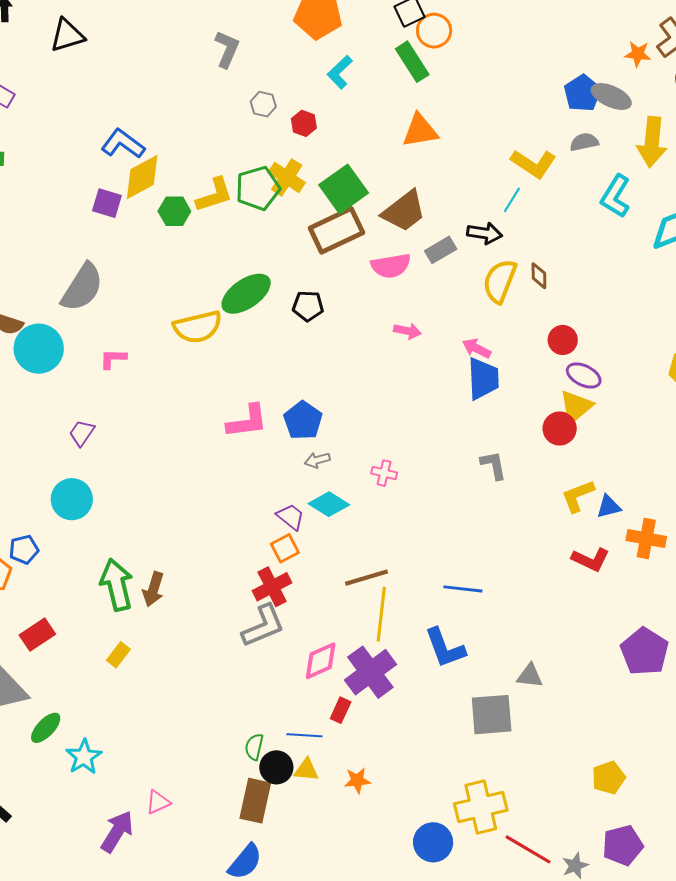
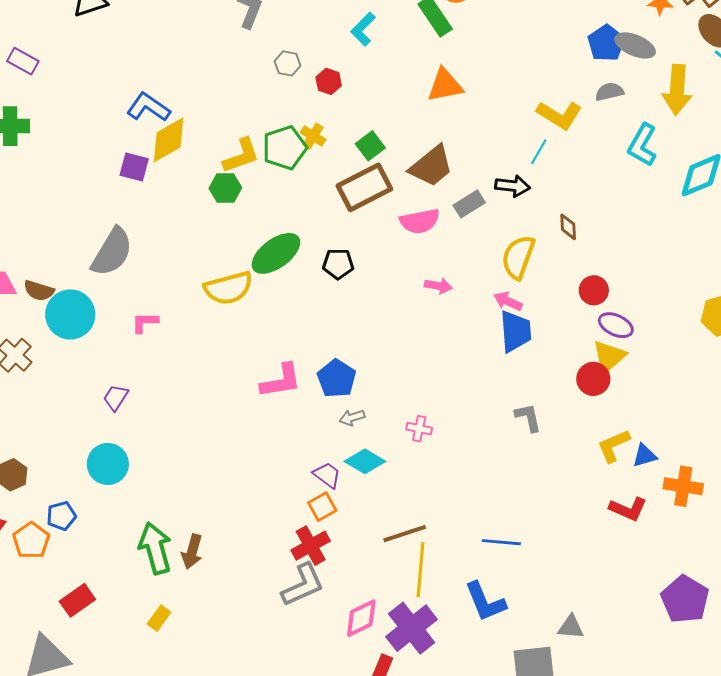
yellow cross: (287, 177) -> (313, 136), size x0.7
green square: (344, 189) -> (370, 146), size x0.6
green hexagon: (174, 211) -> (225, 188), moved
yellow semicircle: (500, 281) -> (518, 257), moved

